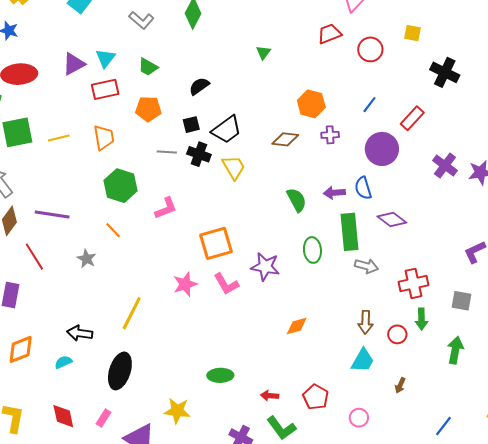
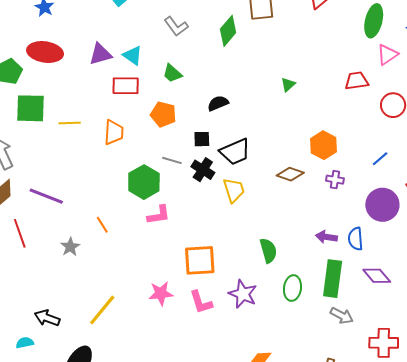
cyan triangle: (105, 58) -> (133, 55), turned -45
green hexagon: (121, 186) -> (144, 182), moved
green semicircle: (297, 200) -> (268, 251), moved

